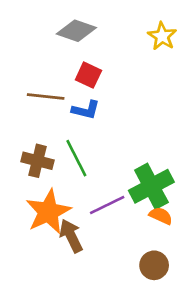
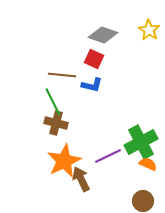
gray diamond: (76, 31) -> (103, 35), moved
green line: (76, 158) -> (53, 102), moved

